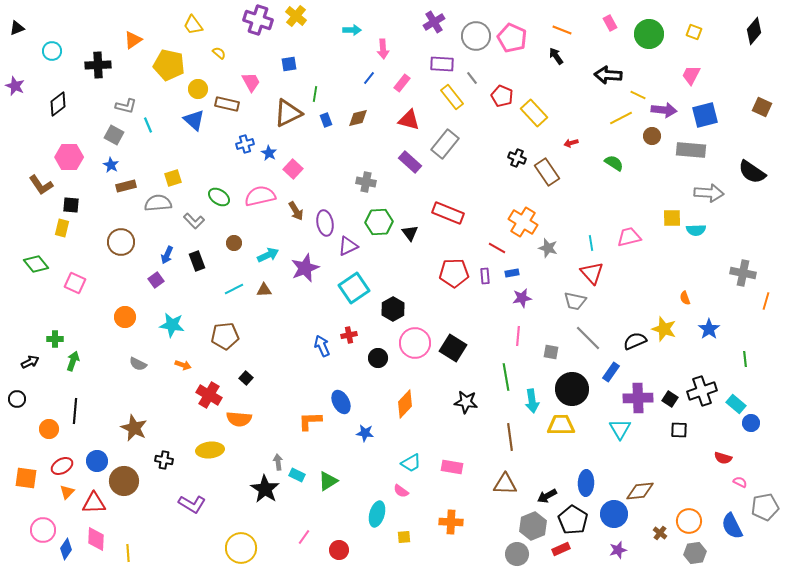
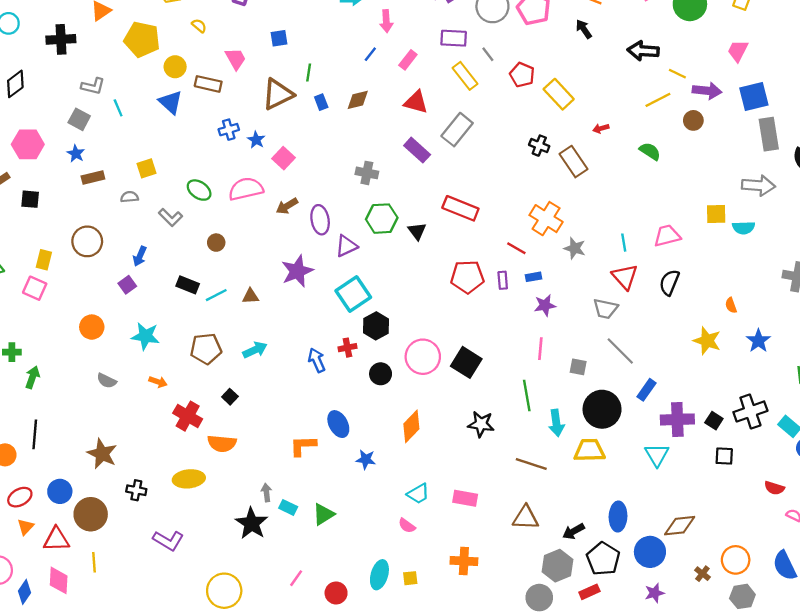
gray rectangle: (691, 150) -> (769, 134), moved, turned 76
gray semicircle: (158, 203) -> (129, 197), size x0.6
brown arrow: (296, 211) -> (287, 206), turned 90
yellow rectangle: (62, 228) -> (44, 260), moved
cyan arrow: (268, 255) -> (255, 350), moved
black rectangle: (197, 261) -> (188, 285), moved, turned -48
black hexagon: (393, 309) -> (376, 326), moved
black semicircle: (635, 341) -> (669, 283), moved, turned -45
brown line: (510, 437) -> (531, 464), turned -64
cyan ellipse: (377, 514) -> (379, 575), moved
yellow line: (128, 553) -> (94, 562), moved

